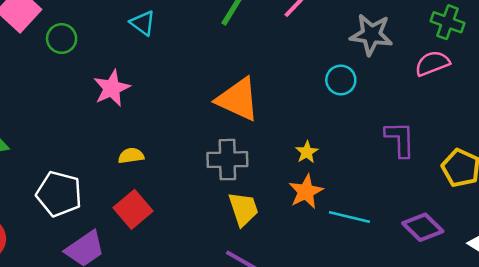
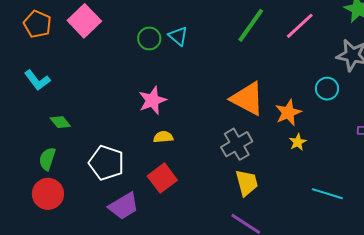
green circle: (62, 39) -> (149, 38), moved
pink star: (112, 88) -> (152, 100), moved
gray cross: (227, 160) -> (237, 144), turned -32
orange star: (306, 192) -> (288, 113), moved

